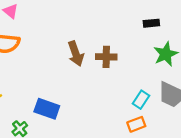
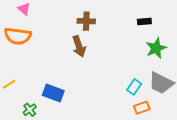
brown cross: (106, 57) -> (86, 21), moved
orange rectangle: (136, 124) -> (142, 108), moved

